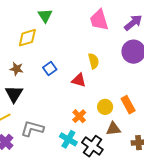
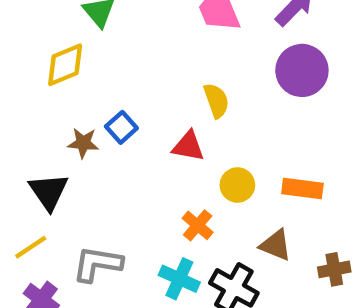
brown star: (17, 69) -> (83, 143), moved
orange rectangle: (128, 105) -> (302, 189), turned -48
yellow circle: (105, 107) -> (237, 185), moved
brown triangle: (113, 129) -> (276, 245), turned 35

